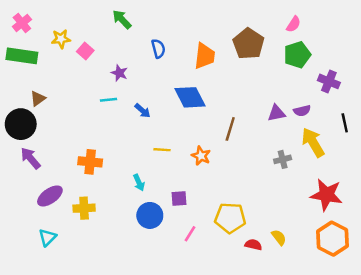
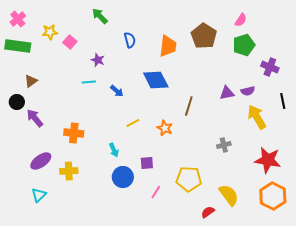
black circle: (21, 124) -> (17, 102), size x0.6
yellow line: (162, 150) -> (133, 123), turned -32
purple arrow: (30, 158) -> (35, 118), moved
gray cross: (283, 159) -> (224, 145), moved
yellow semicircle: (279, 237) -> (229, 195), size x1.6
red semicircle: (253, 245) -> (208, 212), moved, turned -48

